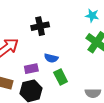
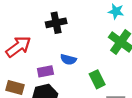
green rectangle: (61, 77) -> (97, 79), moved

